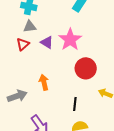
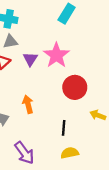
purple triangle: (47, 42) -> (30, 59), turned 32

